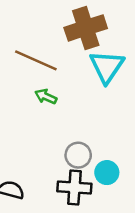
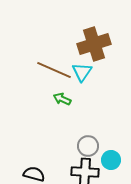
cyan triangle: (107, 67) -> (82, 72), moved, size x0.7

